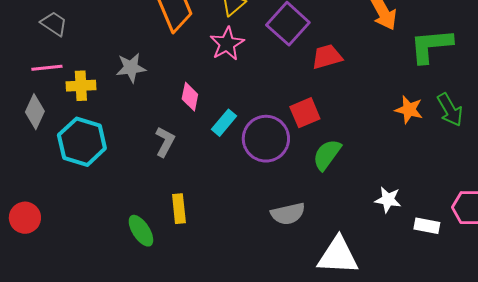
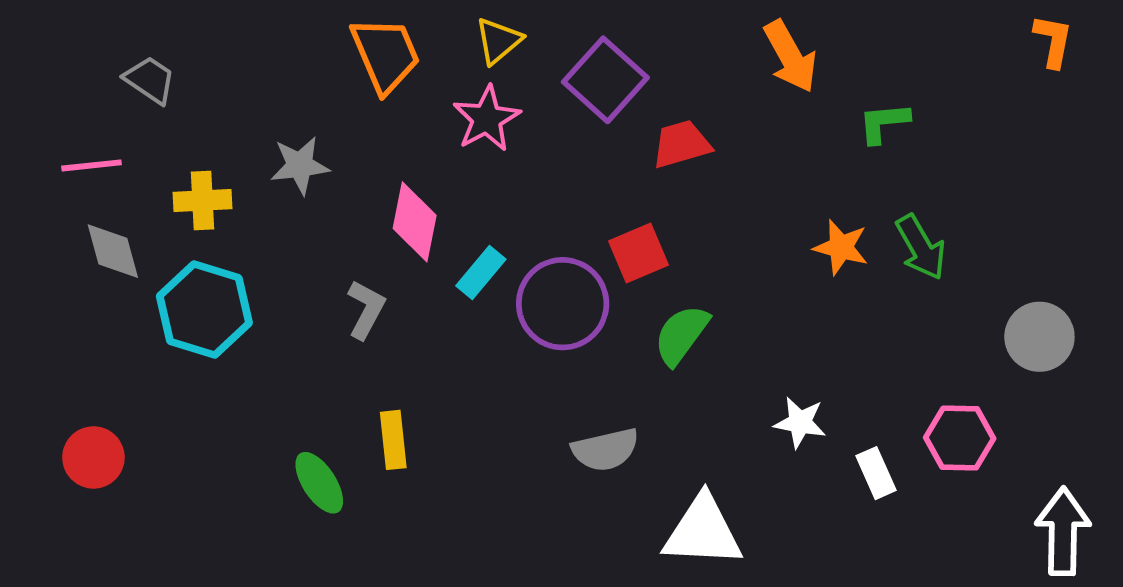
green L-shape: (431, 46) -> (884, 123), size x0.6
pink line: (47, 68) -> (91, 165), moved
pink diamond: (190, 97) -> (415, 222), size x1.4
gray diamond: (35, 112) -> (113, 251), turned -40
white rectangle: (427, 226) -> (876, 473), turned 55

